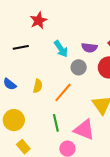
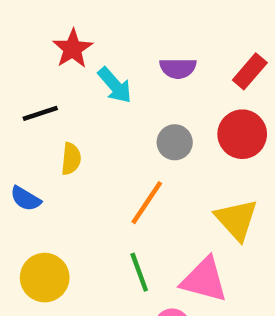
purple semicircle: (89, 48) -> (178, 68), moved
cyan arrow: (61, 49) -> (115, 85), moved
yellow semicircle: (38, 86) -> (71, 159), moved

